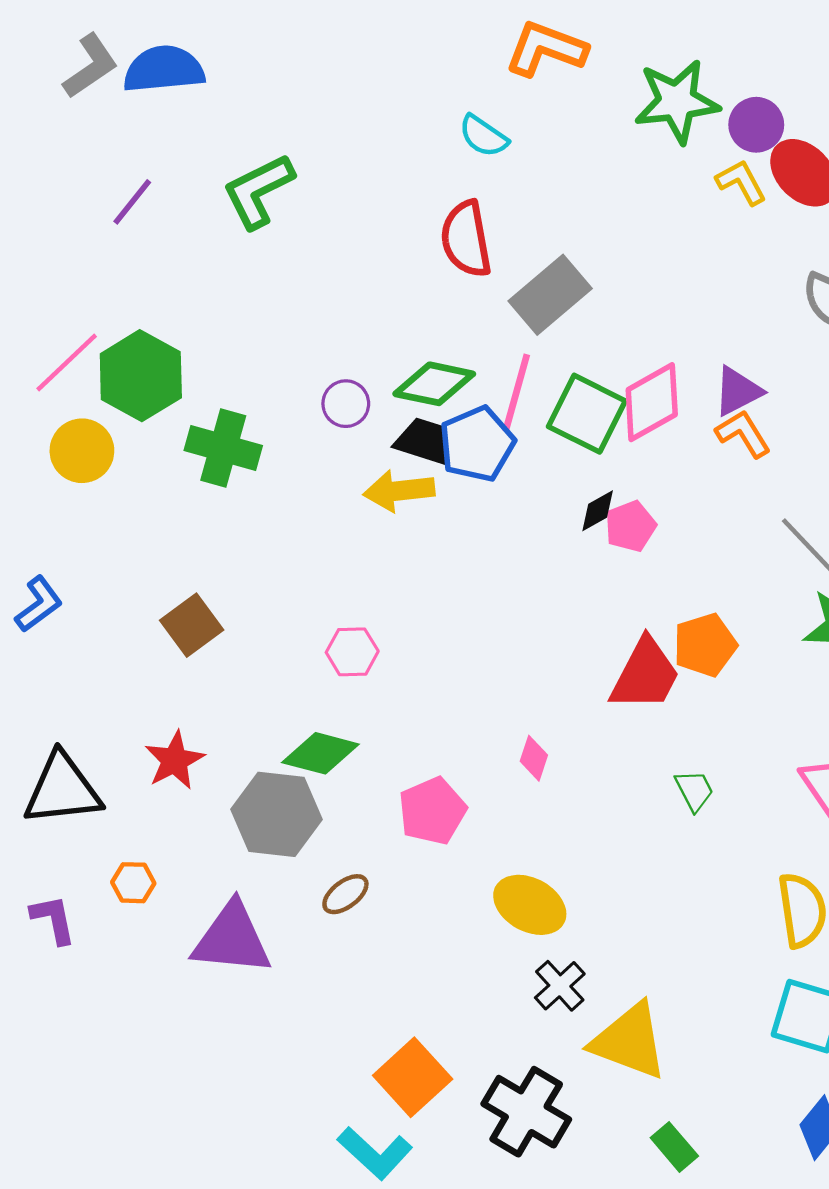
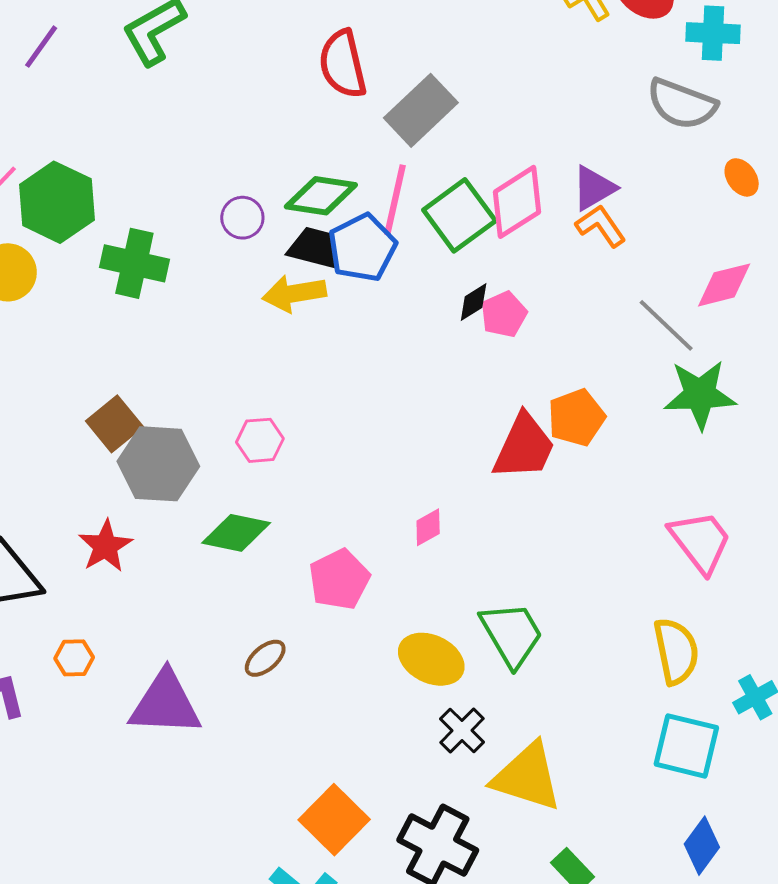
green square: (587, 414) -> (459, 215), turned 30
pink diamond: (534, 758) -> (428, 527), turned 45
green trapezoid: (694, 790) -> (512, 634), moved, size x1.8
gray hexagon: (276, 814) -> (158, 464), moved

